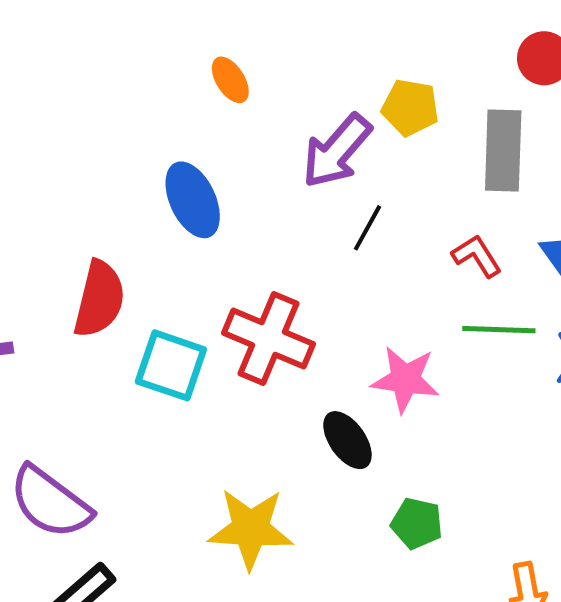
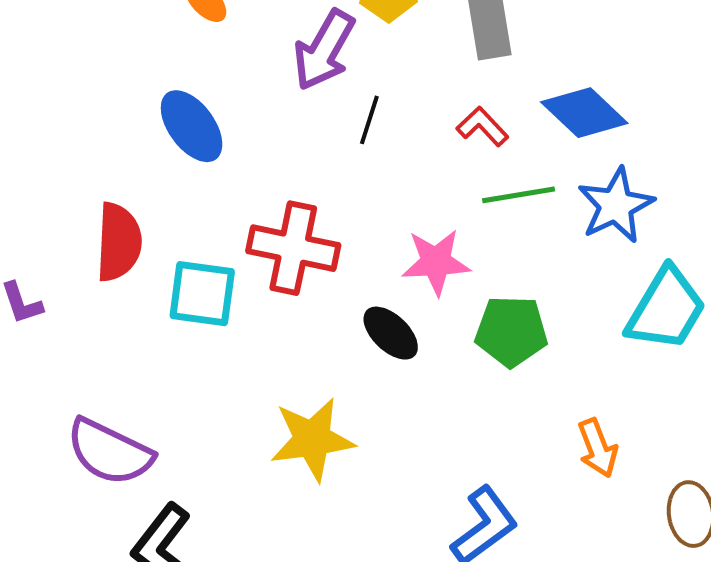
green pentagon: (417, 523) -> (511, 331), moved, size x1.4

